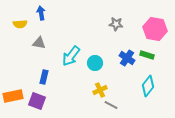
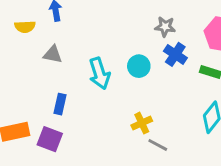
cyan arrow: (71, 56) -> (99, 73), turned -55
blue cross: (127, 58) -> (175, 54), moved
cyan circle: (95, 63) -> (139, 66), moved

